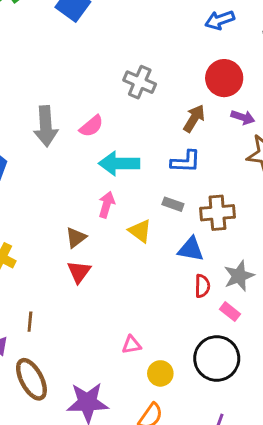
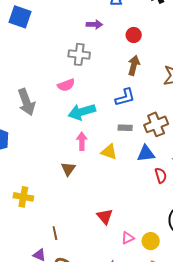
red circle: (224, 78) -> (134, 35), size x0.6
purple arrow: (243, 117) -> (94, 24), moved
brown arrow: (194, 118) -> (134, 65), moved
pink semicircle: (91, 126) -> (66, 85), moved, turned 36
red triangle: (79, 272) -> (105, 216), moved
pink triangle: (132, 345) -> (128, 238), moved

